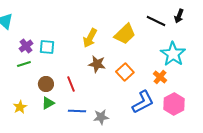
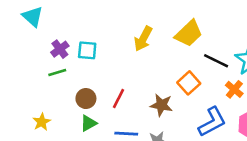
black line: (156, 21) -> (216, 61), moved
brown star: (97, 64) -> (161, 105), moved
red line: (71, 84) -> (118, 99), turned 49
yellow star: (20, 107) -> (42, 122), moved

